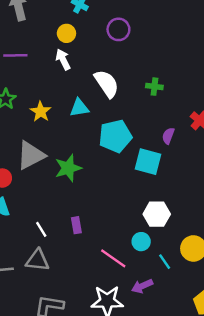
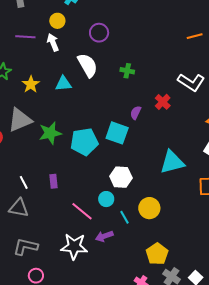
purple circle: (118, 29) -> (99, 33), moved
purple line: (15, 55) -> (25, 37), moved
cyan pentagon: (115, 136) -> (84, 142), moved

